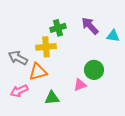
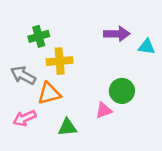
purple arrow: (90, 26) -> (117, 34), turned 132
green cross: (58, 28) -> (39, 36), moved

